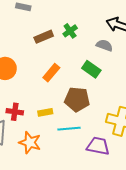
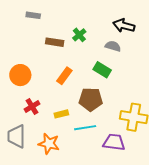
brown rectangle: (44, 37) -> (55, 42), turned 36
red cross: (15, 112) -> (32, 106), moved, turned -35

